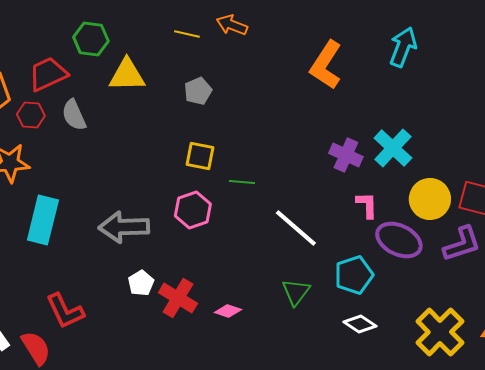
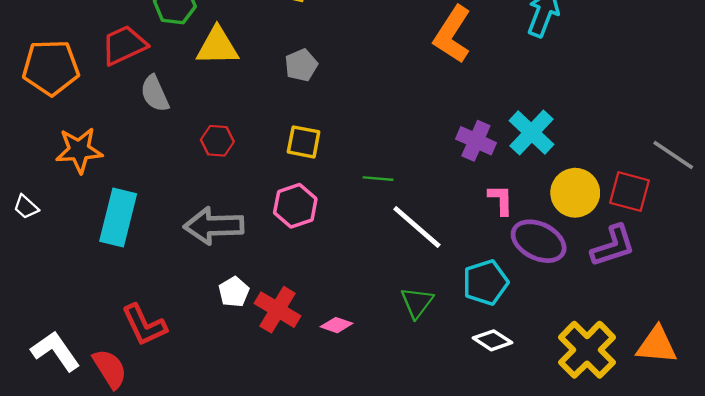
red hexagon: (31, 115) -> (217, 141), moved
green line: (242, 182) -> (378, 179), moved

